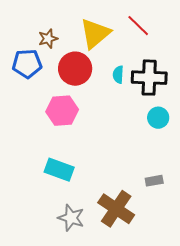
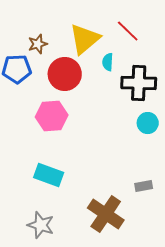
cyan semicircle: (118, 75) -> (108, 62), moved
gray star: (71, 218) -> (41, 225), moved

